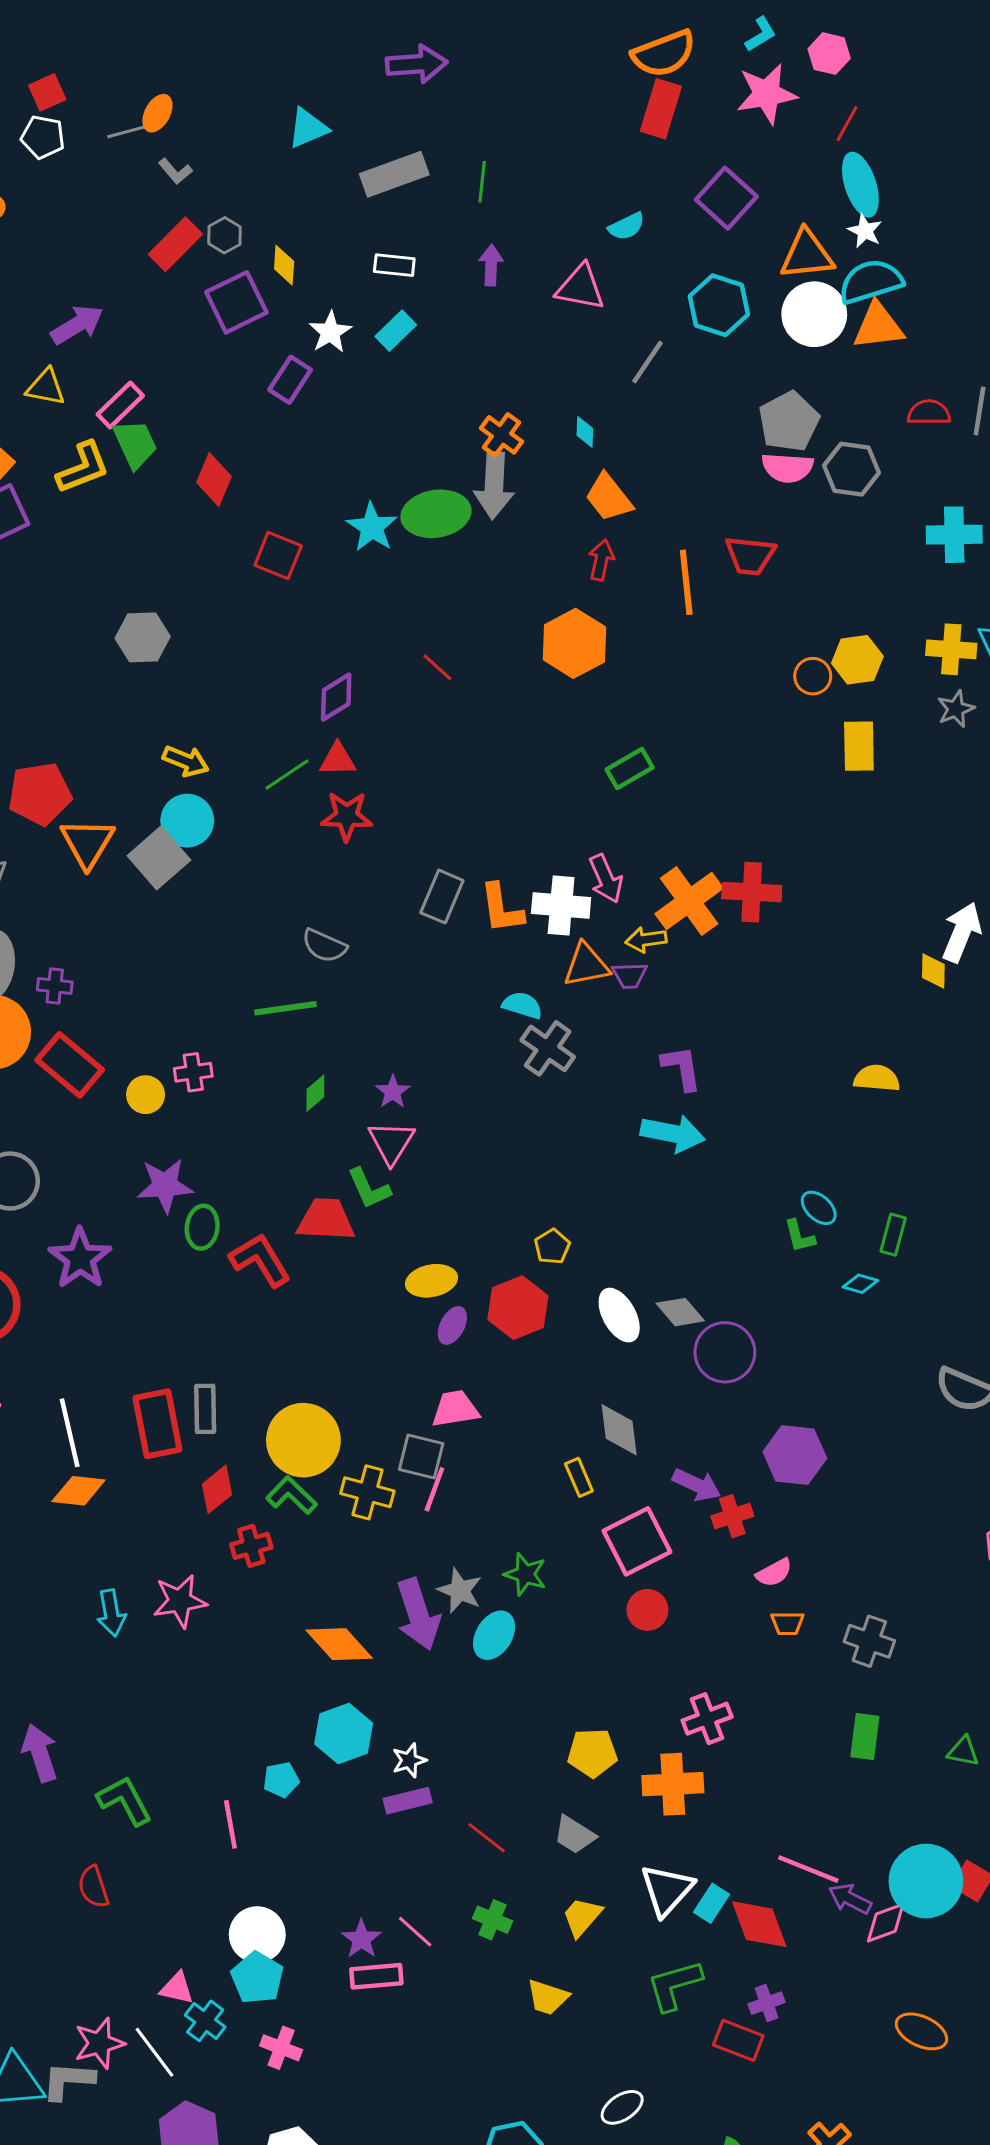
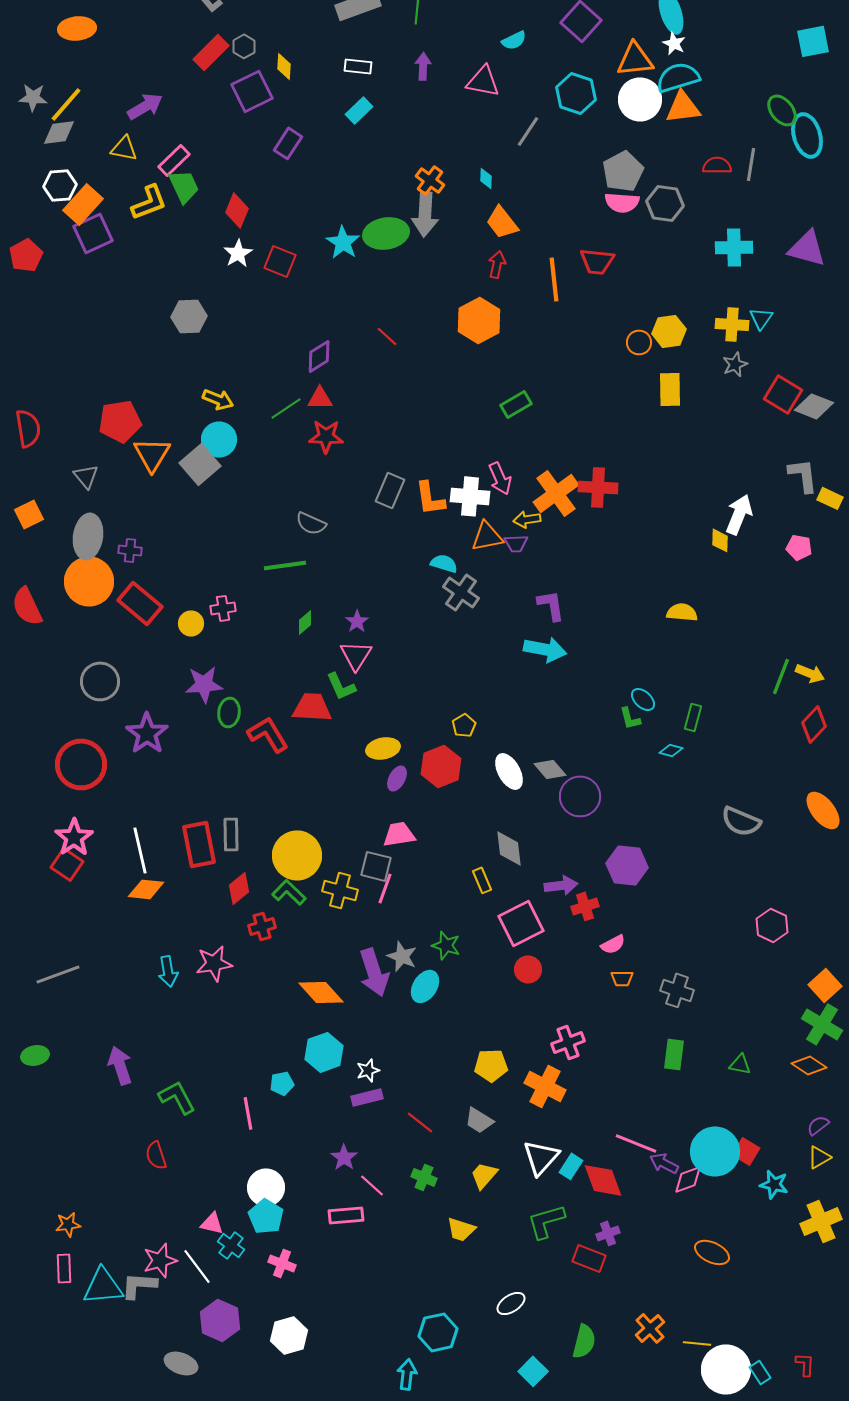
white star: (330, 332) -> (238, 253), moved
purple arrow: (697, 1485) -> (561, 885), turned -32
orange cross: (673, 1784) -> (545, 1086), turned 30
purple star: (361, 1939) -> (344, 1157), moved

